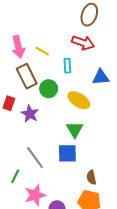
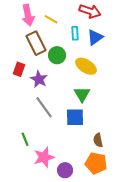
blue triangle: (101, 77) -> (95, 37), moved, turned -30
gray line: (35, 158) -> (44, 107), moved
green line: (15, 176) -> (25, 139), turned -48

